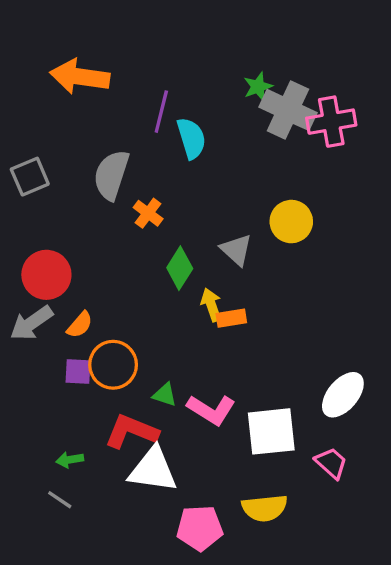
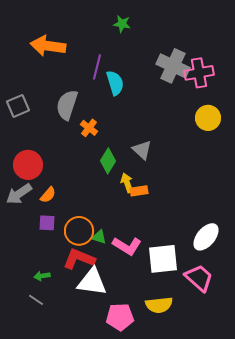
green star: (258, 87) -> (122, 24), moved, turned 30
yellow circle: (291, 222) -> (208, 118), moved
orange circle: (113, 365) -> (79, 231), moved
pink trapezoid: (331, 463) -> (199, 278), size x1.4

